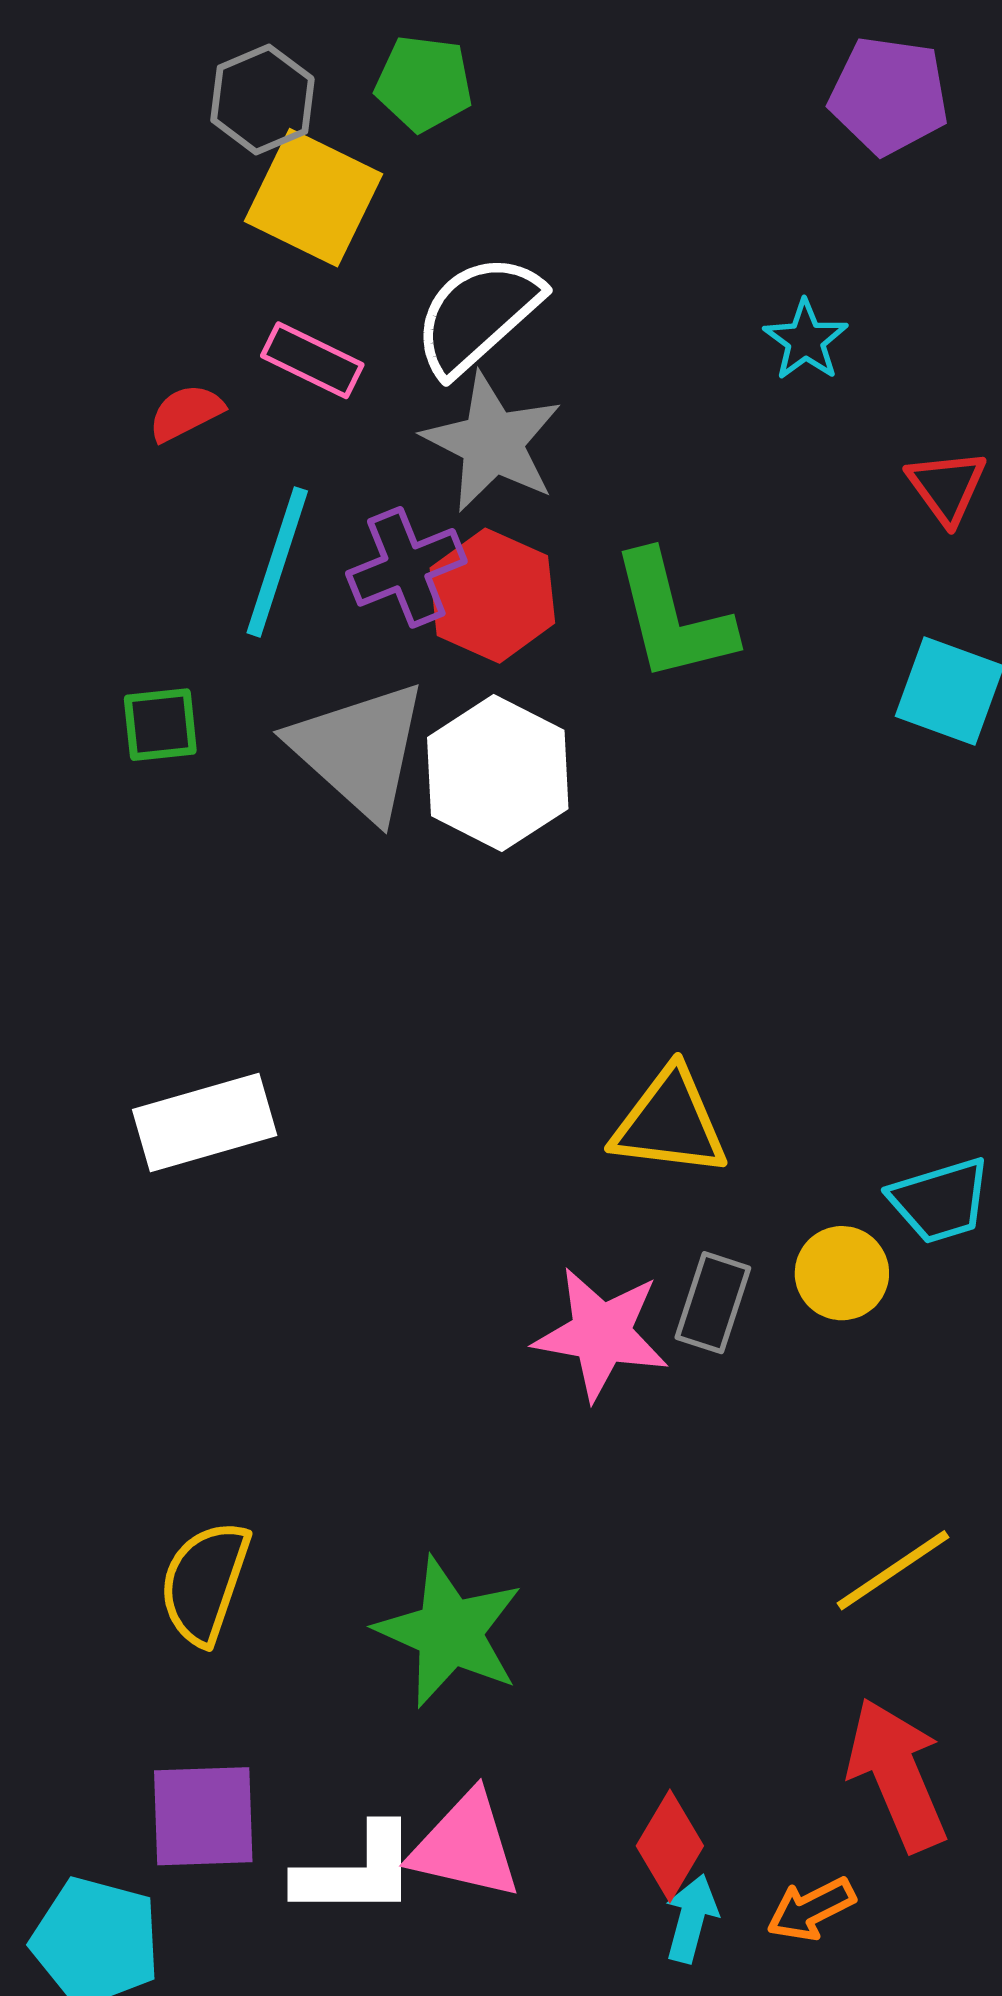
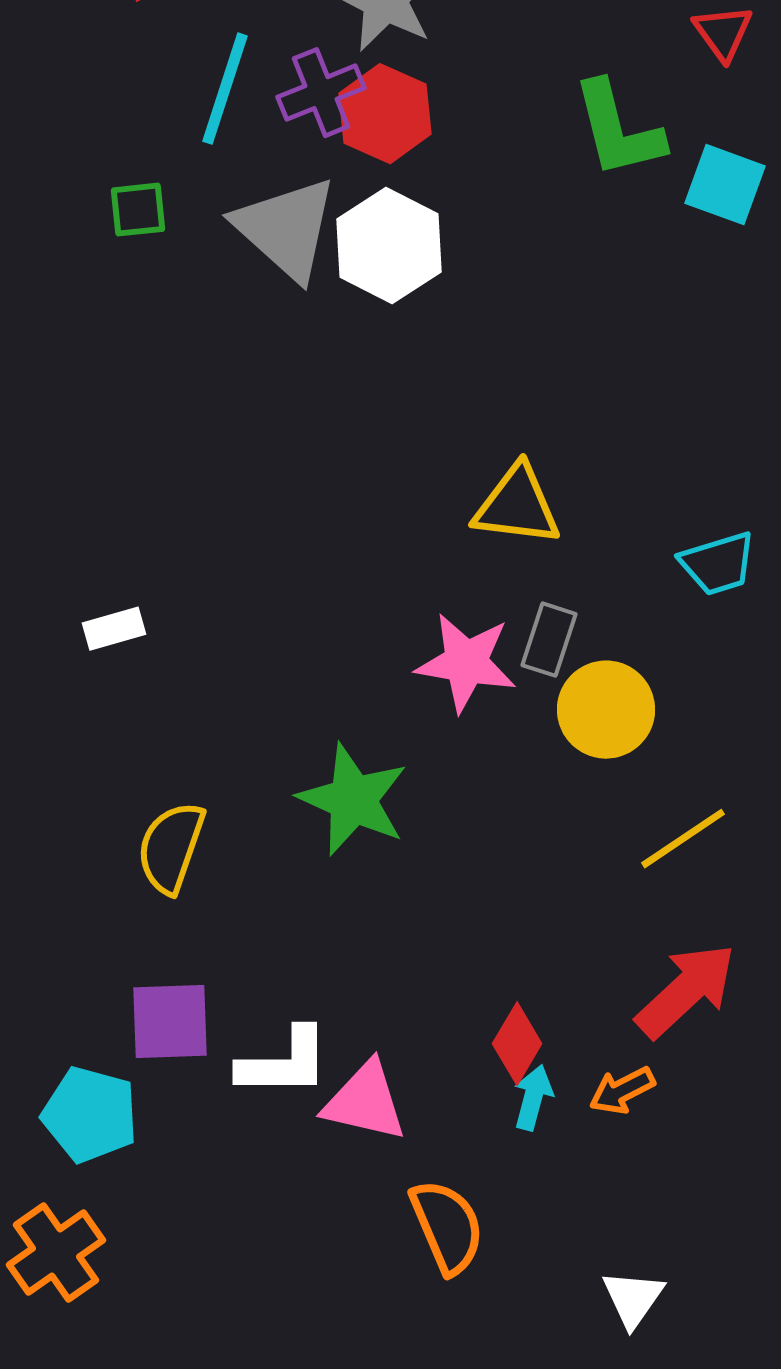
green L-shape: (673, 617) -> (618, 130), moved
white rectangle: (205, 1123) -> (114, 629), moved, size x0.6
yellow circle: (842, 1273) -> (606, 710), moved, size x1.4
green star: (449, 1632) -> (353, 800), moved
red arrow: (897, 1775) -> (686, 991), turned 70
pink triangle: (465, 1846) -> (365, 1102), moved

